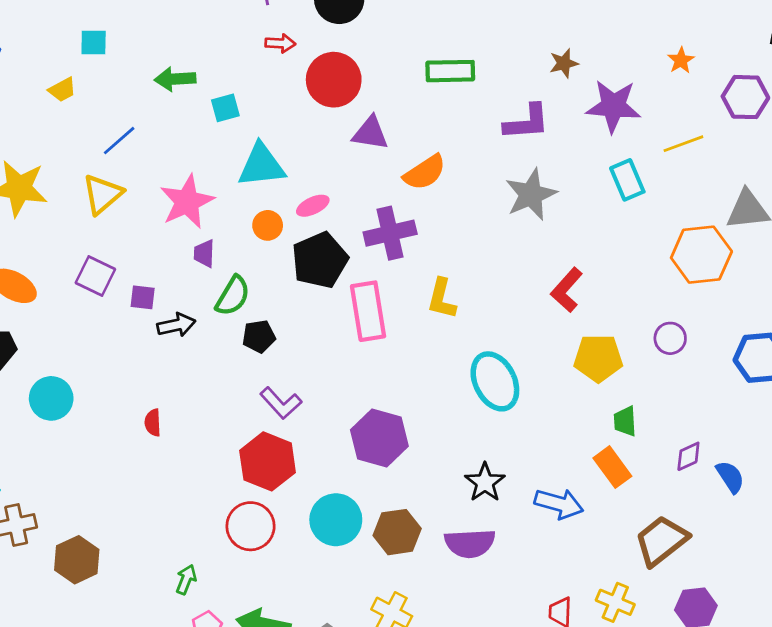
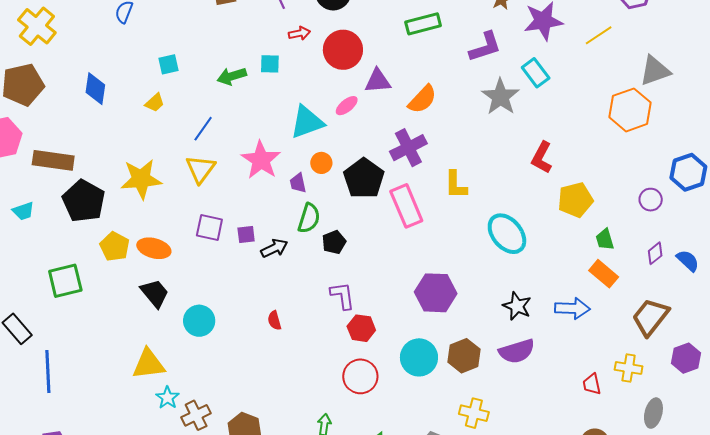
cyan square: (225, 108) -> (270, 64), moved, turned 30
cyan rectangle: (627, 180) -> (536, 73), moved
pink ellipse: (313, 206) -> (347, 106), moved
purple trapezoid: (204, 254) -> (298, 183), moved
purple circle: (670, 338) -> (651, 200), moved
purple L-shape: (281, 403) -> (343, 296), moved, turned -132
red hexagon: (268, 461) -> (361, 328), size x0.7

